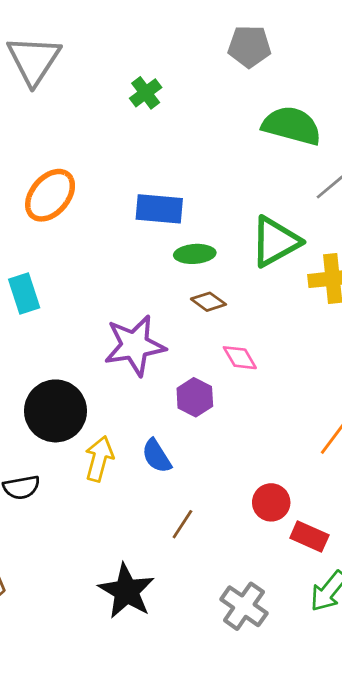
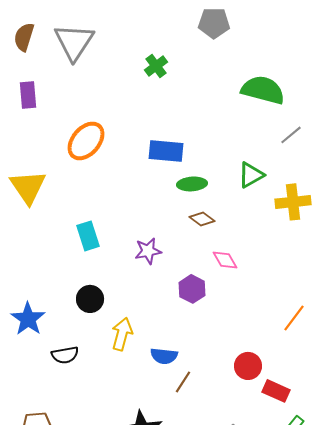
gray pentagon: (249, 46) -> (214, 23), moved
green triangle: (275, 242) -> (251, 175), size x0.7
cyan rectangle: (24, 294) -> (88, 236), moved
purple star: (135, 345) -> (148, 251), size x0.6
black circle: (56, 411) -> (90, 299), size x0.6
blue semicircle: (157, 456) -> (164, 356), moved, turned -52

